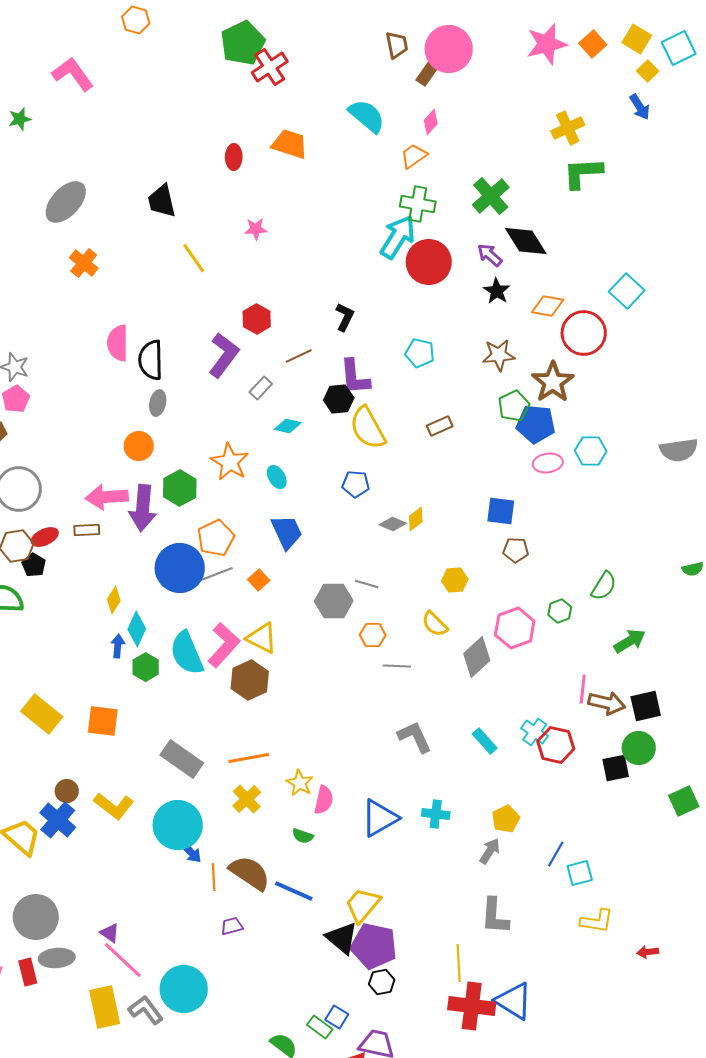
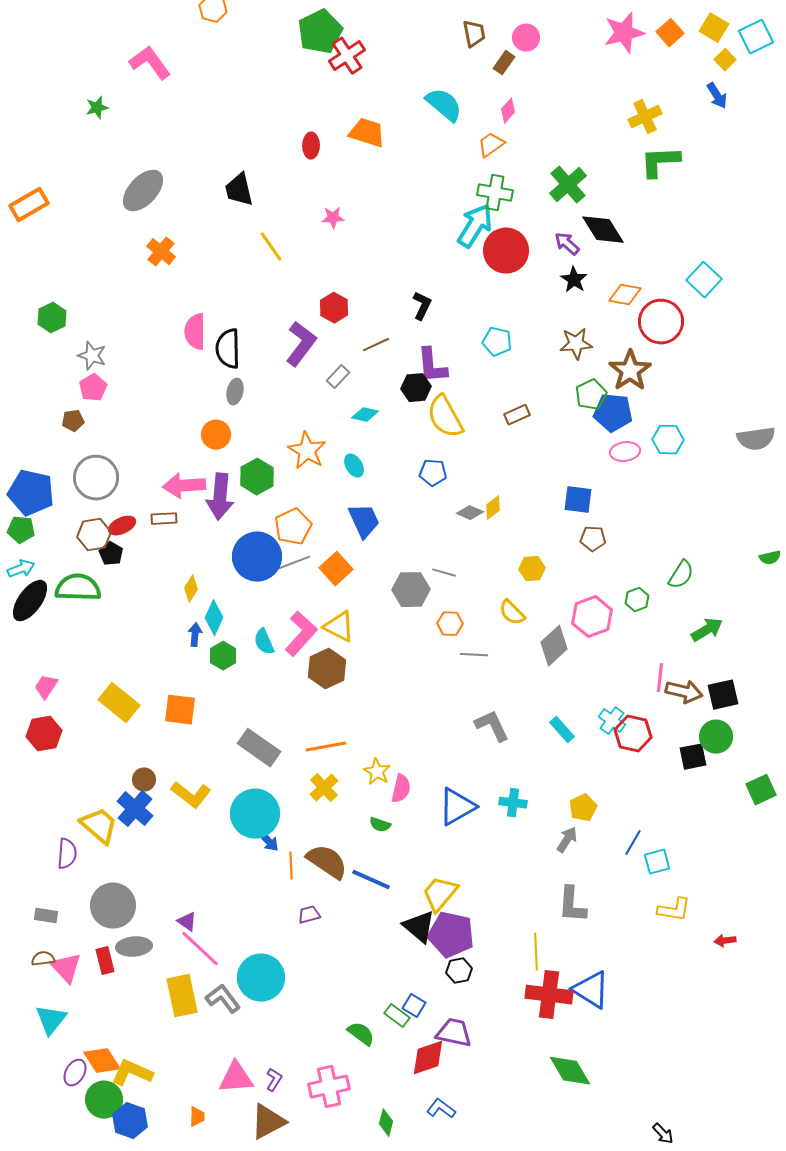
pink circle: (449, 49) -> (526, 38), size x0.6
orange square: (259, 580) -> (336, 569), size x1.5
cyan semicircle: (187, 653) -> (264, 642), size x0.6

